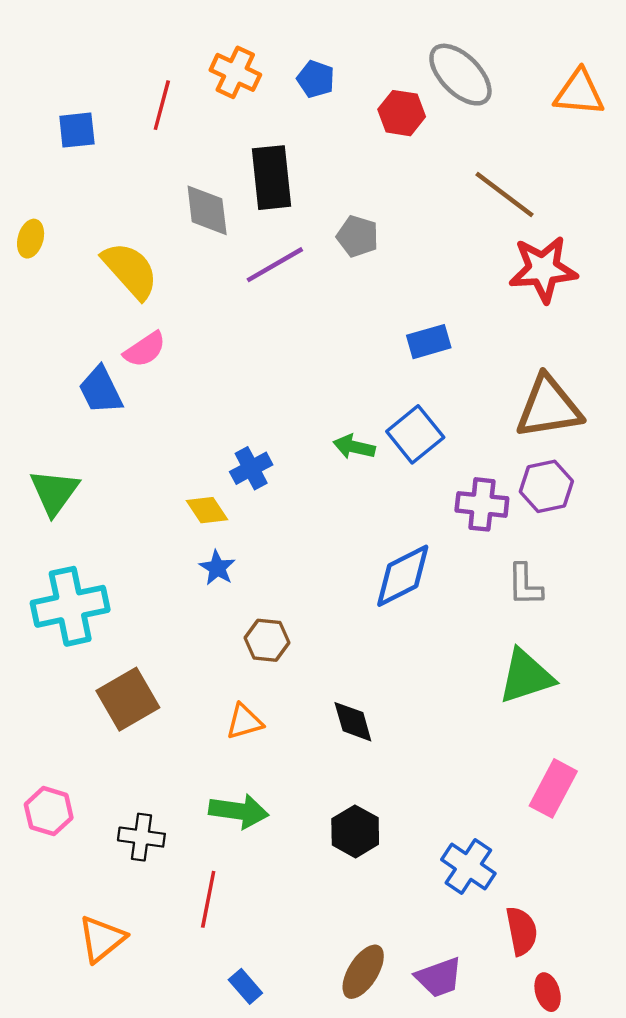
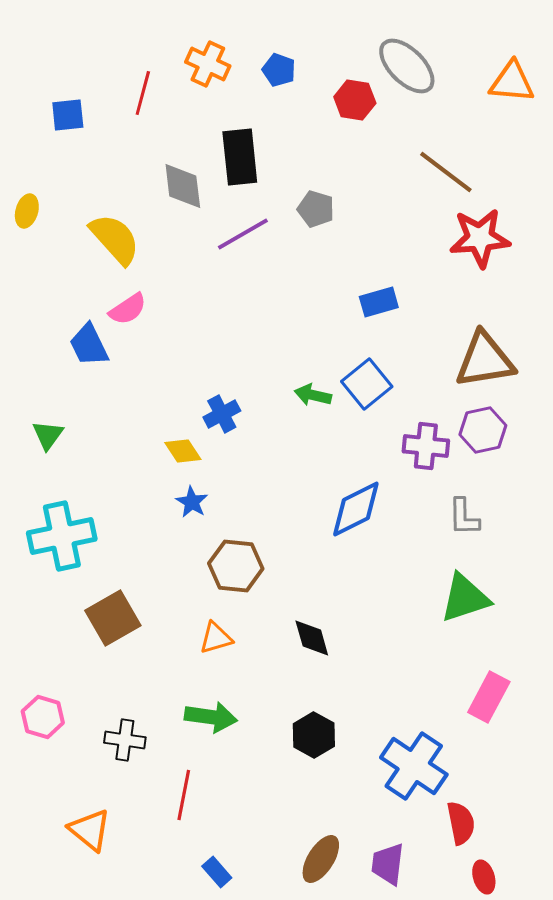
green triangle: (54, 492) -> (48, 435), size x0.7
brown hexagon: (267, 640) -> (236, 566), size x1.4
blue cross: (468, 866) -> (414, 766), size x1.4
orange triangle: (102, 939) -> (90, 830), turned -42
purple trapezoid: (439, 977) -> (388, 864), turned 117

